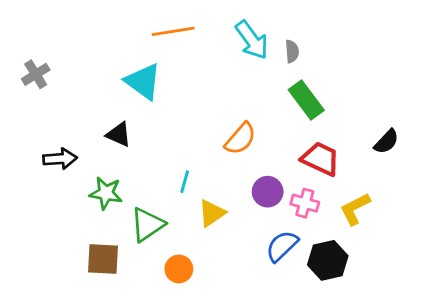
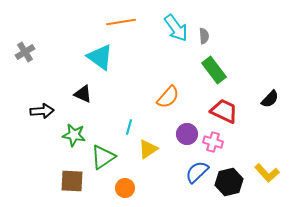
yellow L-shape: (355, 209) -> (267, 173), moved, turned -105

